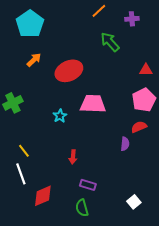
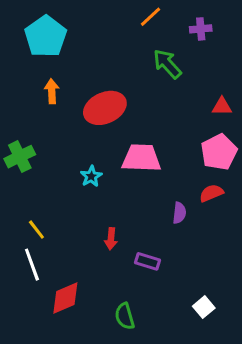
orange arrow: (34, 60) -> (52, 91), turned -49
purple semicircle: (125, 144) -> (179, 213), moved
purple rectangle: (88, 185) -> (147, 261), moved

